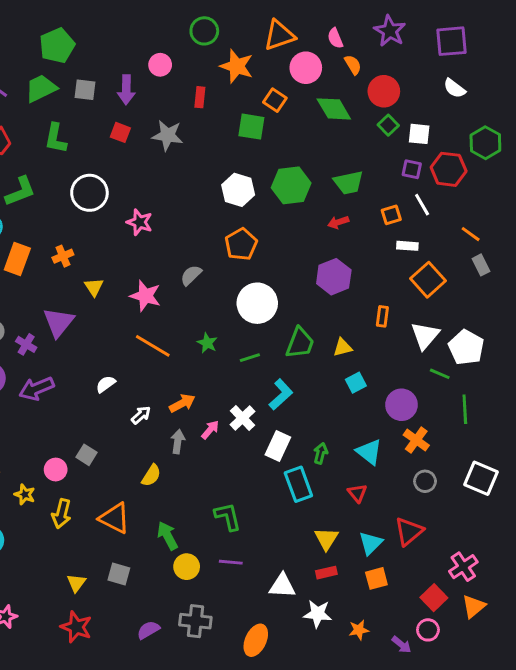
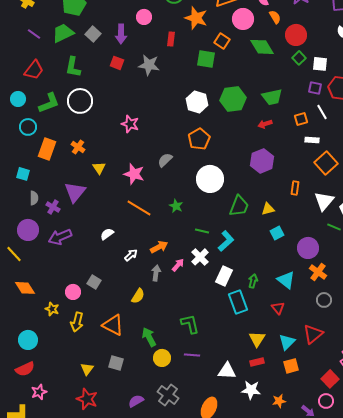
gray square: (85, 90) -> (93, 34), turned 35
white circle: (89, 193) -> (80, 101), moved
orange cross: (63, 256) -> (78, 147), turned -32
green line: (250, 358) -> (202, 231), moved, turned 32
gray cross: (195, 621) -> (168, 395), turned 30

